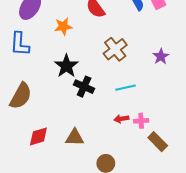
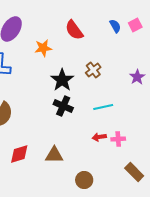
brown cross: (115, 49) -> (93, 70), size x0.7
black star: (66, 66) -> (62, 80), moved
brown rectangle: (158, 142) -> (134, 172), moved

